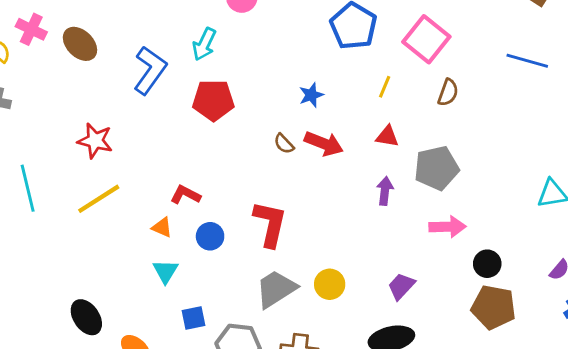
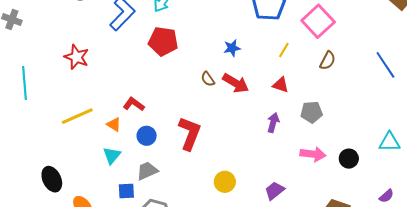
blue line: (527, 61) -> (385, 65), moved, turned 32
gray pentagon: (437, 168) -> (312, 112), size x0.7
yellow line: (99, 199) -> (77, 116), moved
black circle: (487, 264) -> (349, 159), moved
gray trapezoid: (276, 289) -> (147, 171), moved, size x0.7

